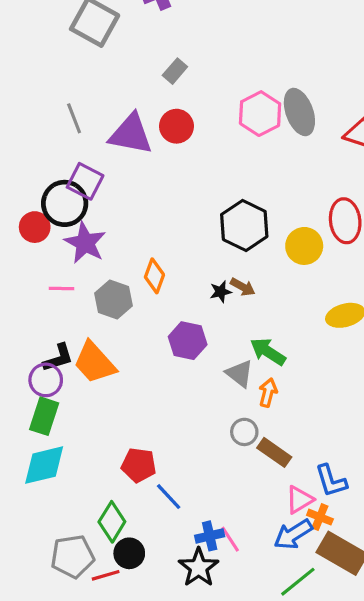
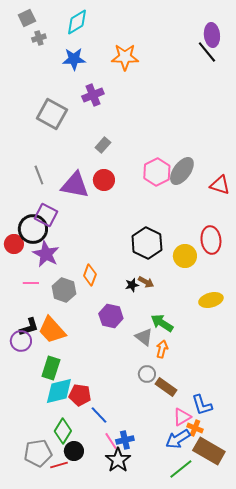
gray ellipse: (299, 112) -> (182, 171), turned 56
green rectangle: (44, 416) -> (51, 368), moved
cyan diamond: (44, 465) -> (59, 391), moved
pink line: (230, 539) -> (111, 441), moved

